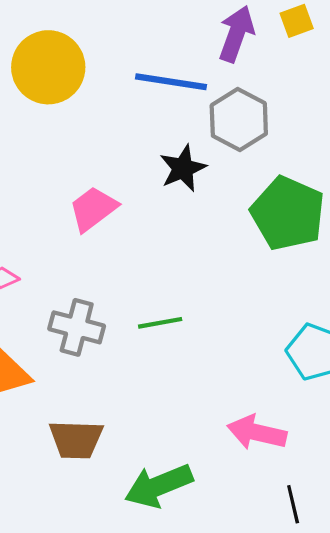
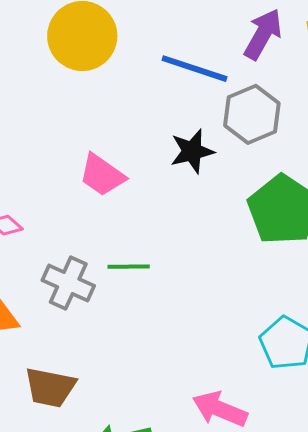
pink trapezoid: (93, 209) -> (102, 175), turned -117
green line: (160, 323) -> (129, 267), moved

